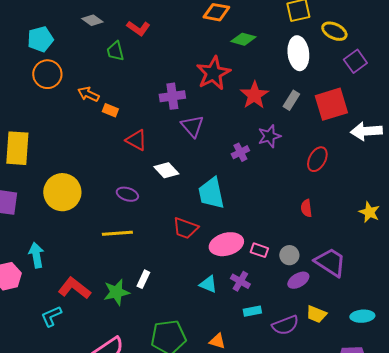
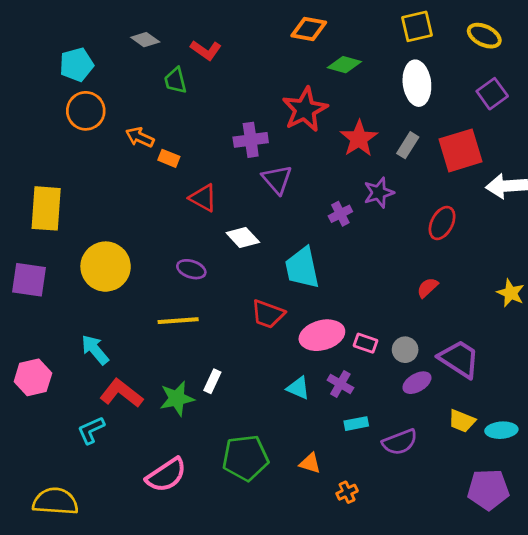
yellow ellipse: (334, 31) -> (484, 36), moved
red semicircle: (306, 208) -> (428, 288), turned 54
cyan arrow: (36, 255) -> (95, 350), moved, turned -30
yellow trapezoid: (316, 314) -> (462, 421), moved

